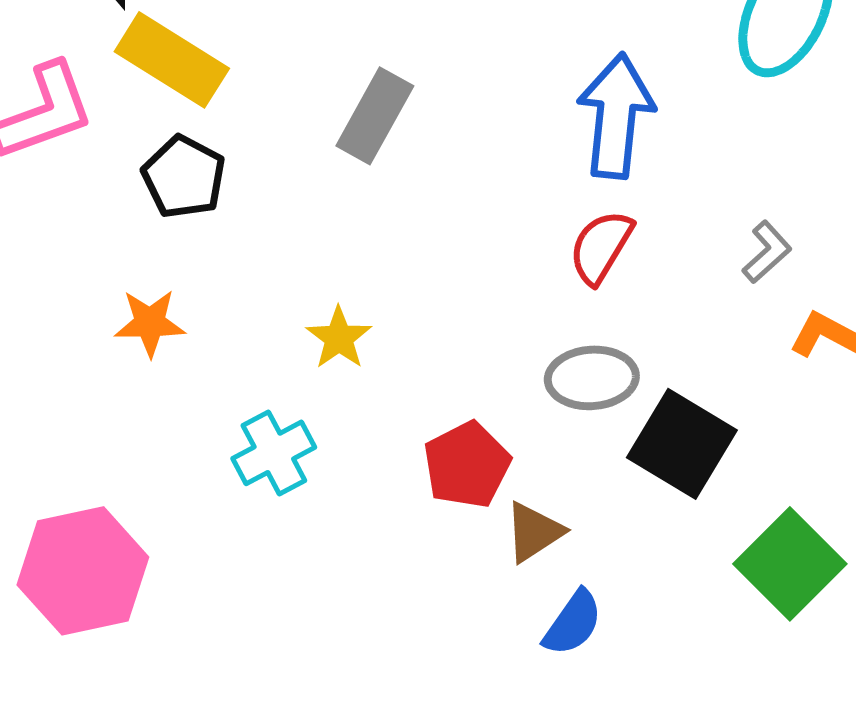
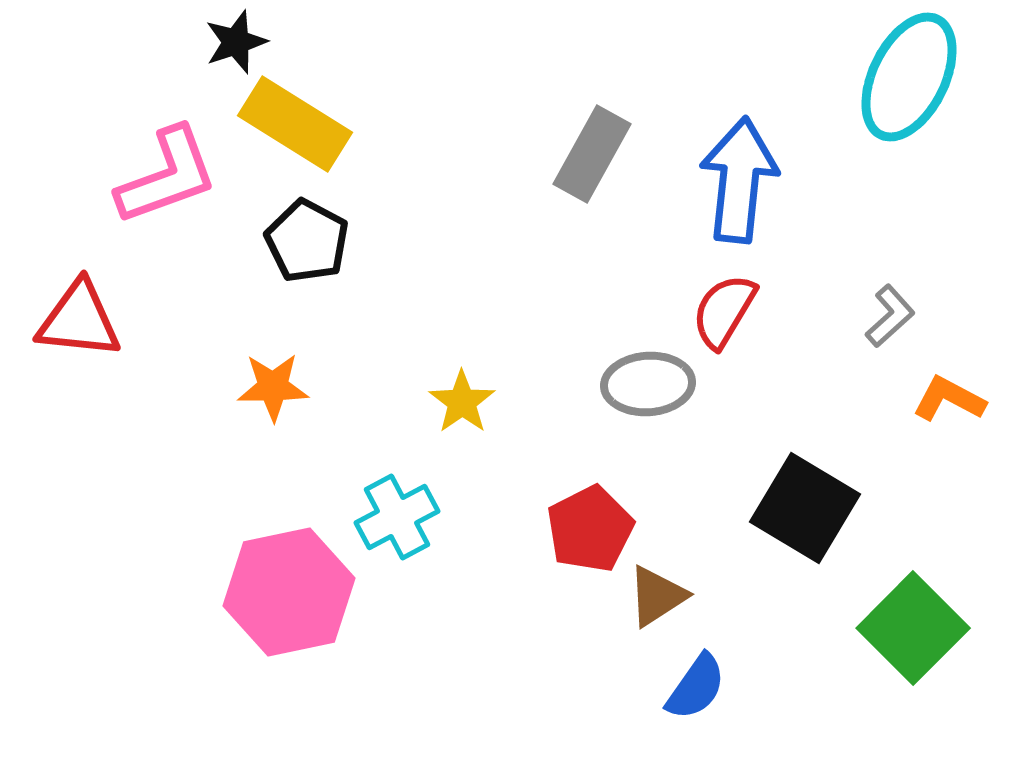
gray rectangle: (375, 116) -> (592, 154), moved
gray ellipse: (592, 378) -> (648, 384), moved
pink hexagon: (83, 571) -> (289, 592), moved

